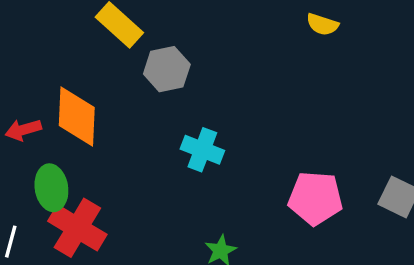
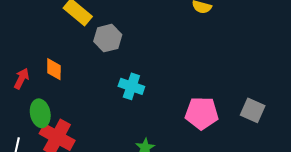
orange diamond: (77, 116) -> (54, 69), size x0.6
red arrow: (23, 130) -> (22, 79), turned 135

